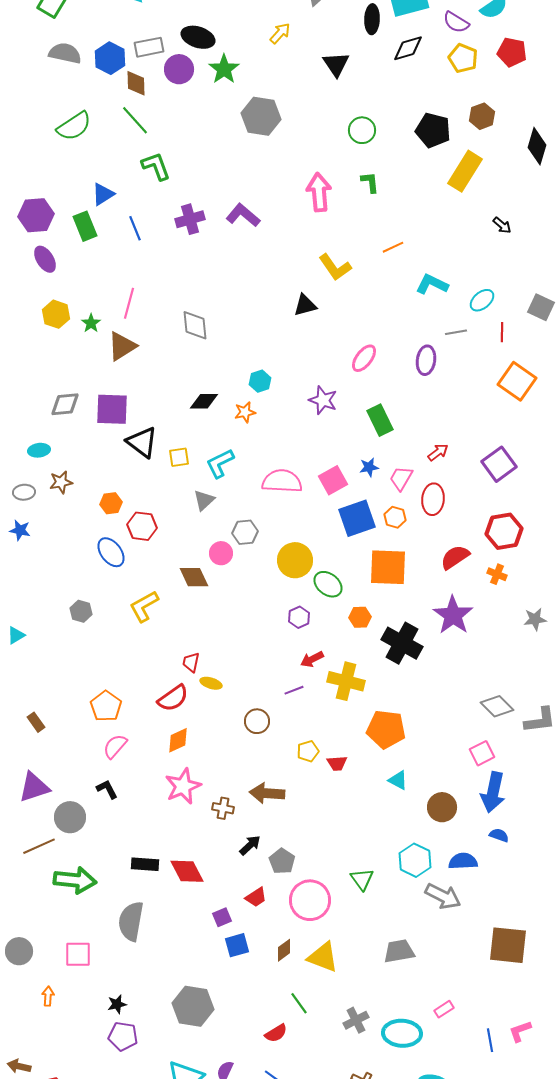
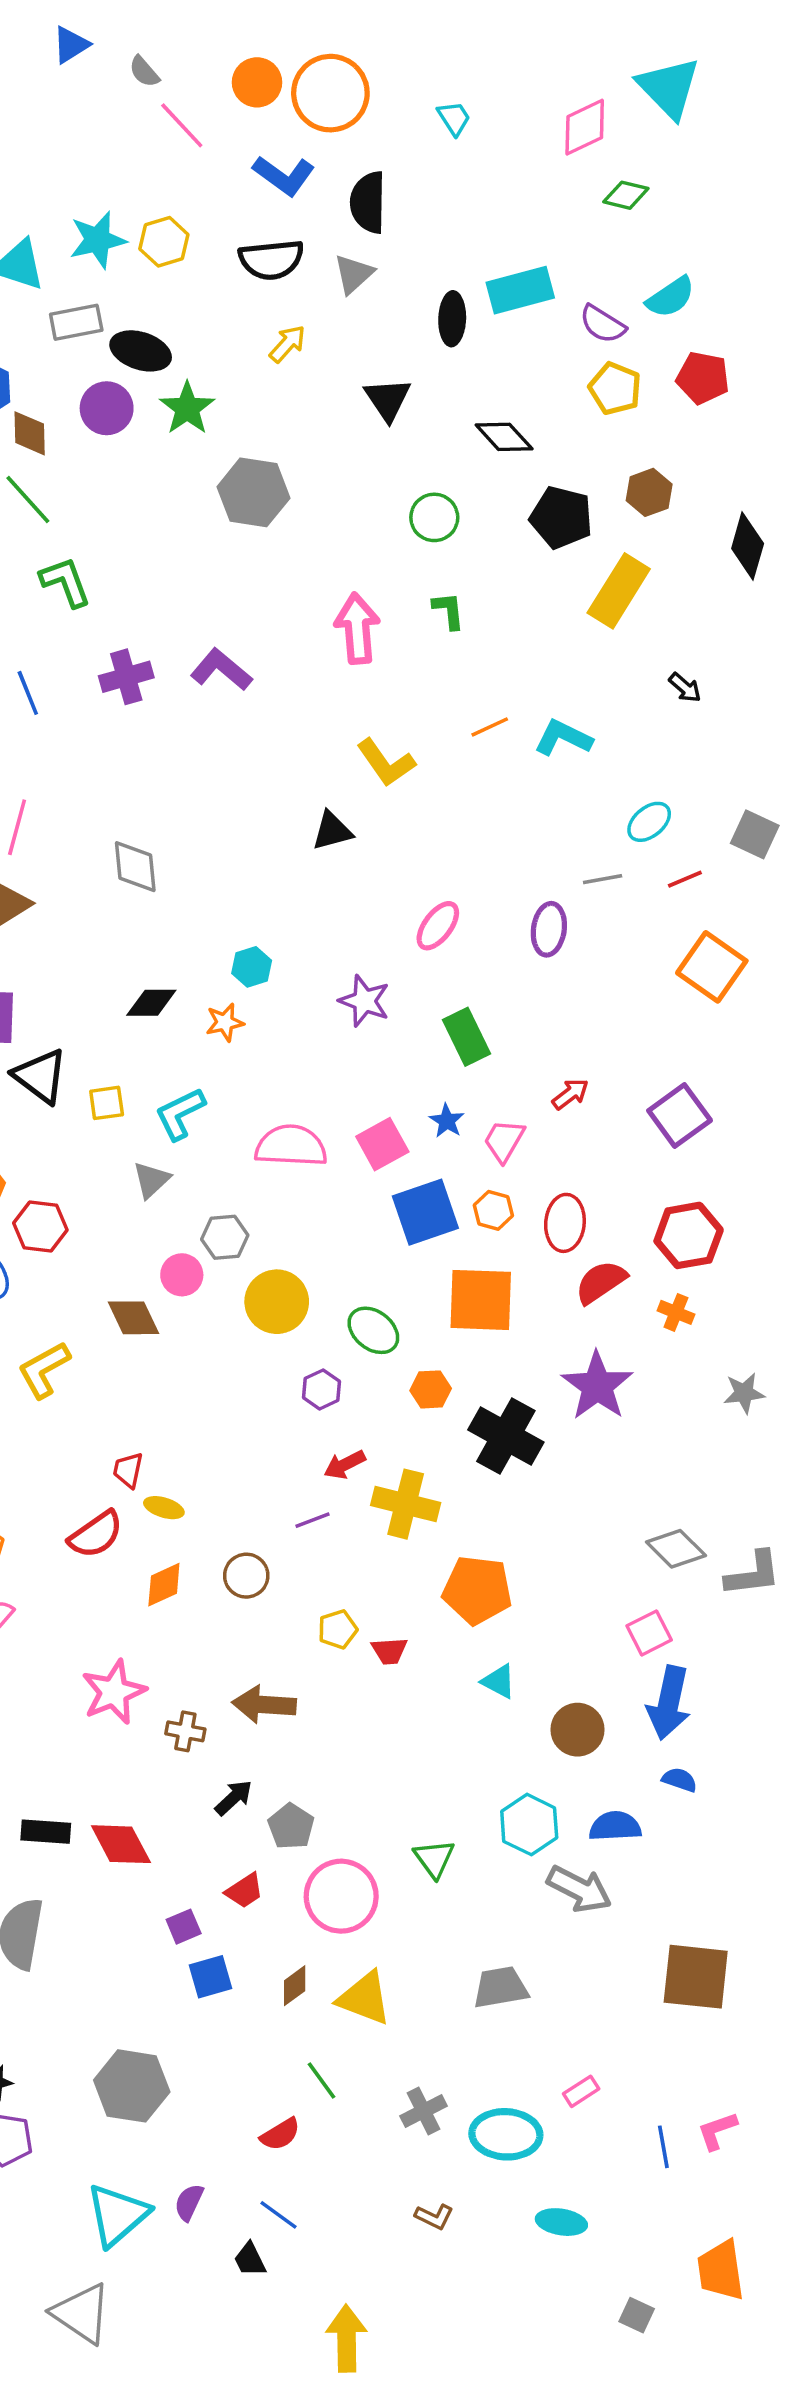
gray rectangle: (149, 47) -> (76, 322), moved
black diamond: (408, 48) -> (504, 437), moved, turned 64
cyan L-shape: (432, 284) -> (563, 738), moved
red line: (502, 332) -> (685, 879), turned 66
blue star: (369, 467) -> (447, 1121), turned -30
red ellipse: (433, 499) -> (565, 1223), moved
yellow circle: (295, 560) -> (277, 1302), moved
orange diamond: (178, 740) -> (164, 1585), moved

